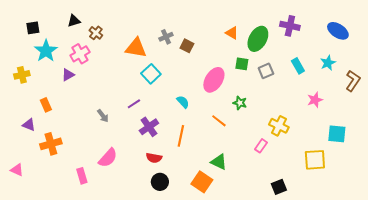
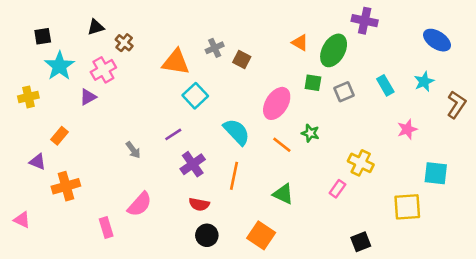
purple cross: (290, 26) -> (365, 21), moved
cyan semicircle: (183, 102) -> (237, 132), size x1.6
orange rectangle: (46, 105) -> (59, 136), turned 64
orange line: (219, 121) -> (282, 145), moved
green triangle: (219, 162) -> (283, 194), moved

